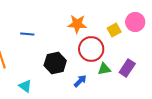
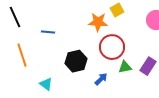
yellow square: (114, 30) -> (117, 10), moved

